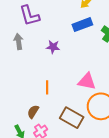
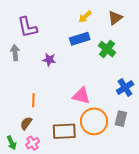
orange line: (47, 87) -> (33, 100), moved
brown rectangle: (72, 118) -> (64, 131), turned -35

